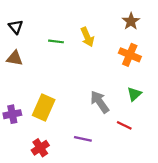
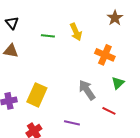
orange cross: (130, 55) -> (105, 55), moved

